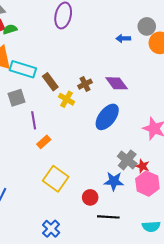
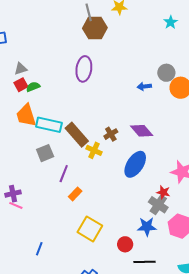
brown rectangle: (50, 82) -> (77, 135), size x1.4
purple line: (34, 120) -> (64, 174), turned 36
red star: (142, 166) -> (163, 192), moved

